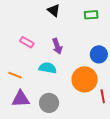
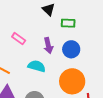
green rectangle: (91, 15) -> (68, 23), moved
blue circle: (99, 54) -> (71, 49), moved

